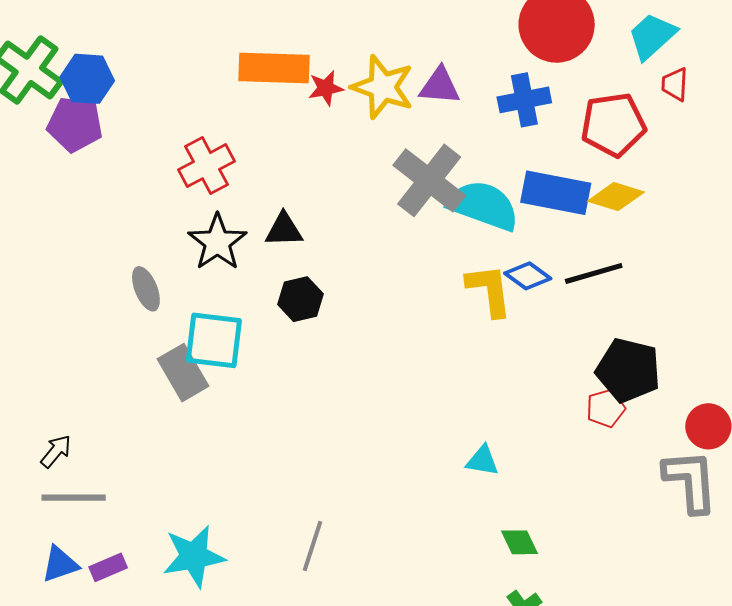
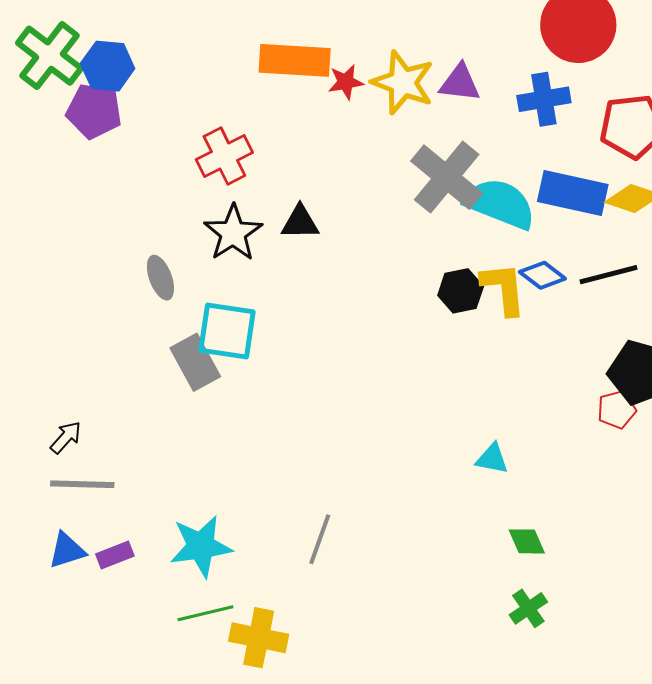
black hexagon: (300, 299) -> (461, 291), moved

